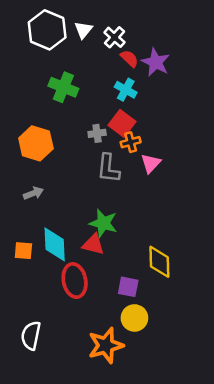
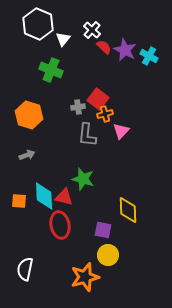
white triangle: (83, 30) -> (63, 39), moved
cyan cross: (126, 90) -> (149, 56), moved
red triangle: (93, 244) -> (64, 197), moved

